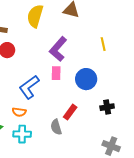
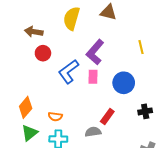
blue L-shape: (29, 87) -> (68, 72), moved
gray semicircle: (56, 127) -> (93, 132), turned 98

